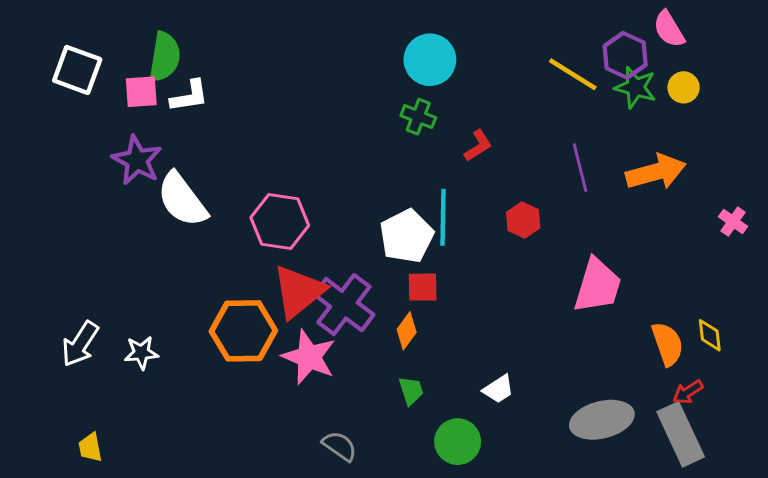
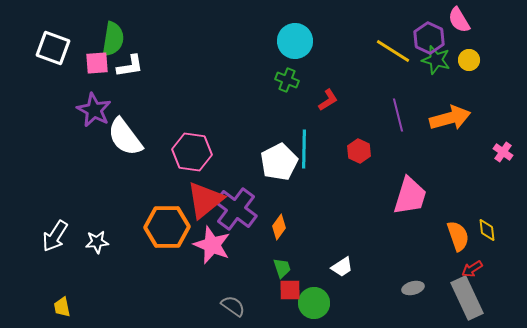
red square: (423, 287) -> (290, 290), moved
gray ellipse: (602, 420) -> (413, 288), size x0.5

